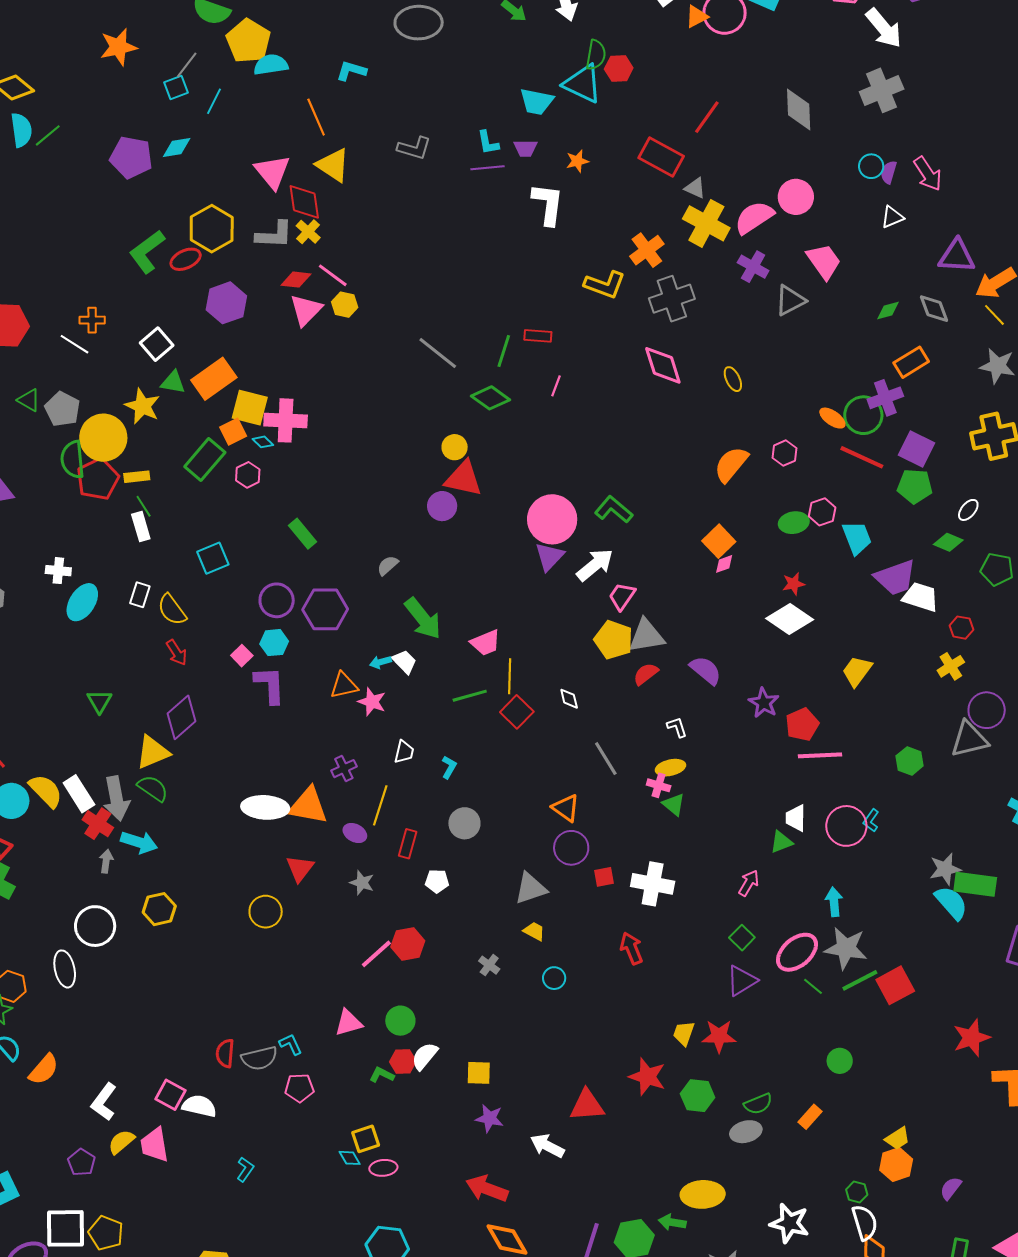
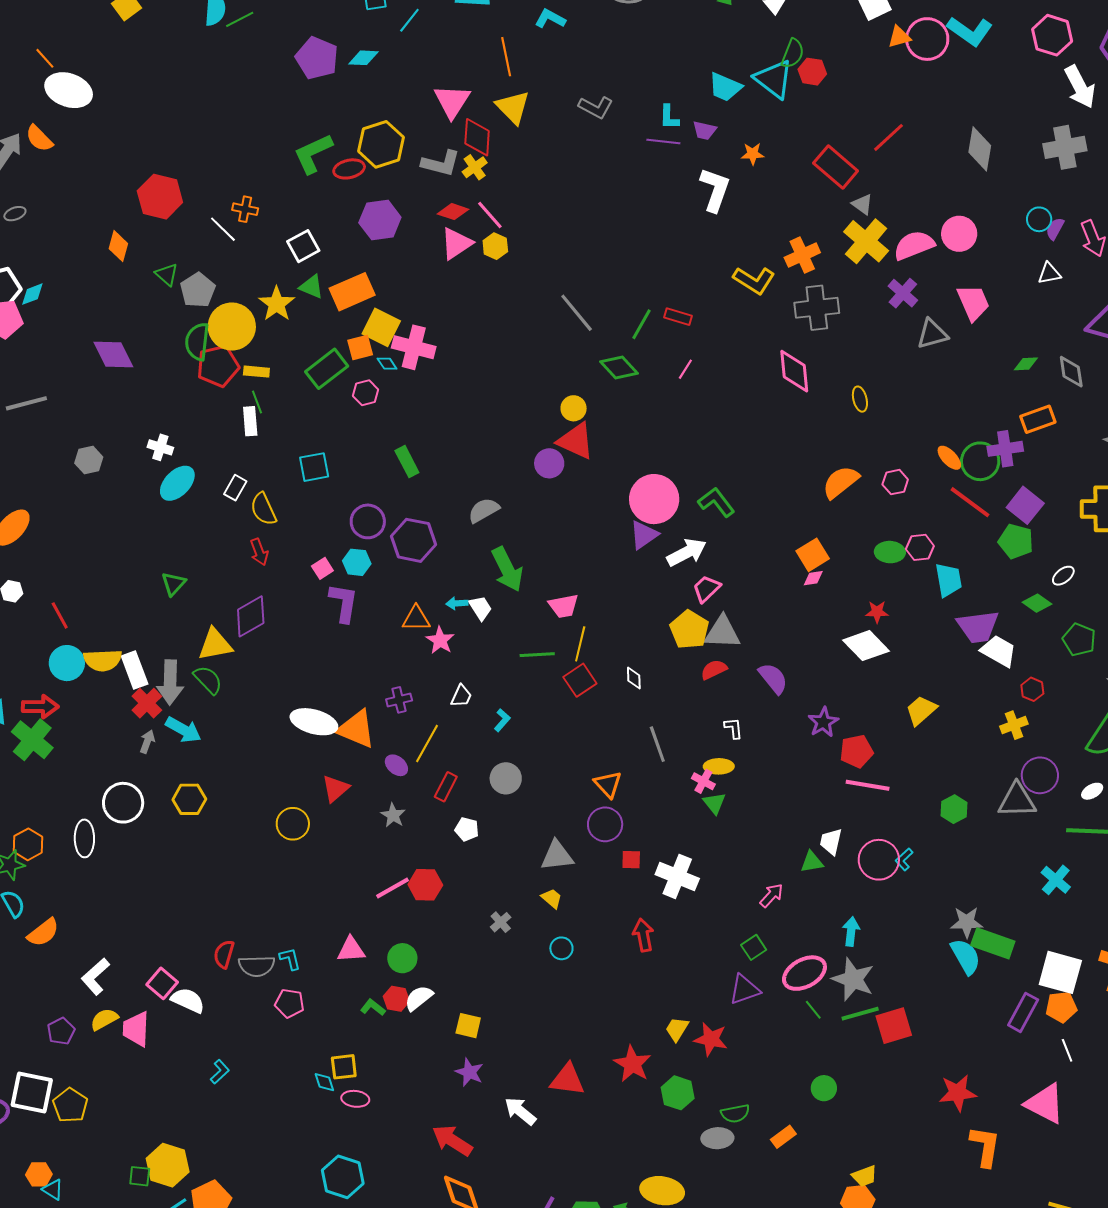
gray semicircle: (388, 565) -> (484, 510), size x1.4
yellow semicircle: (46, 791) -> (103, 660), turned 120

